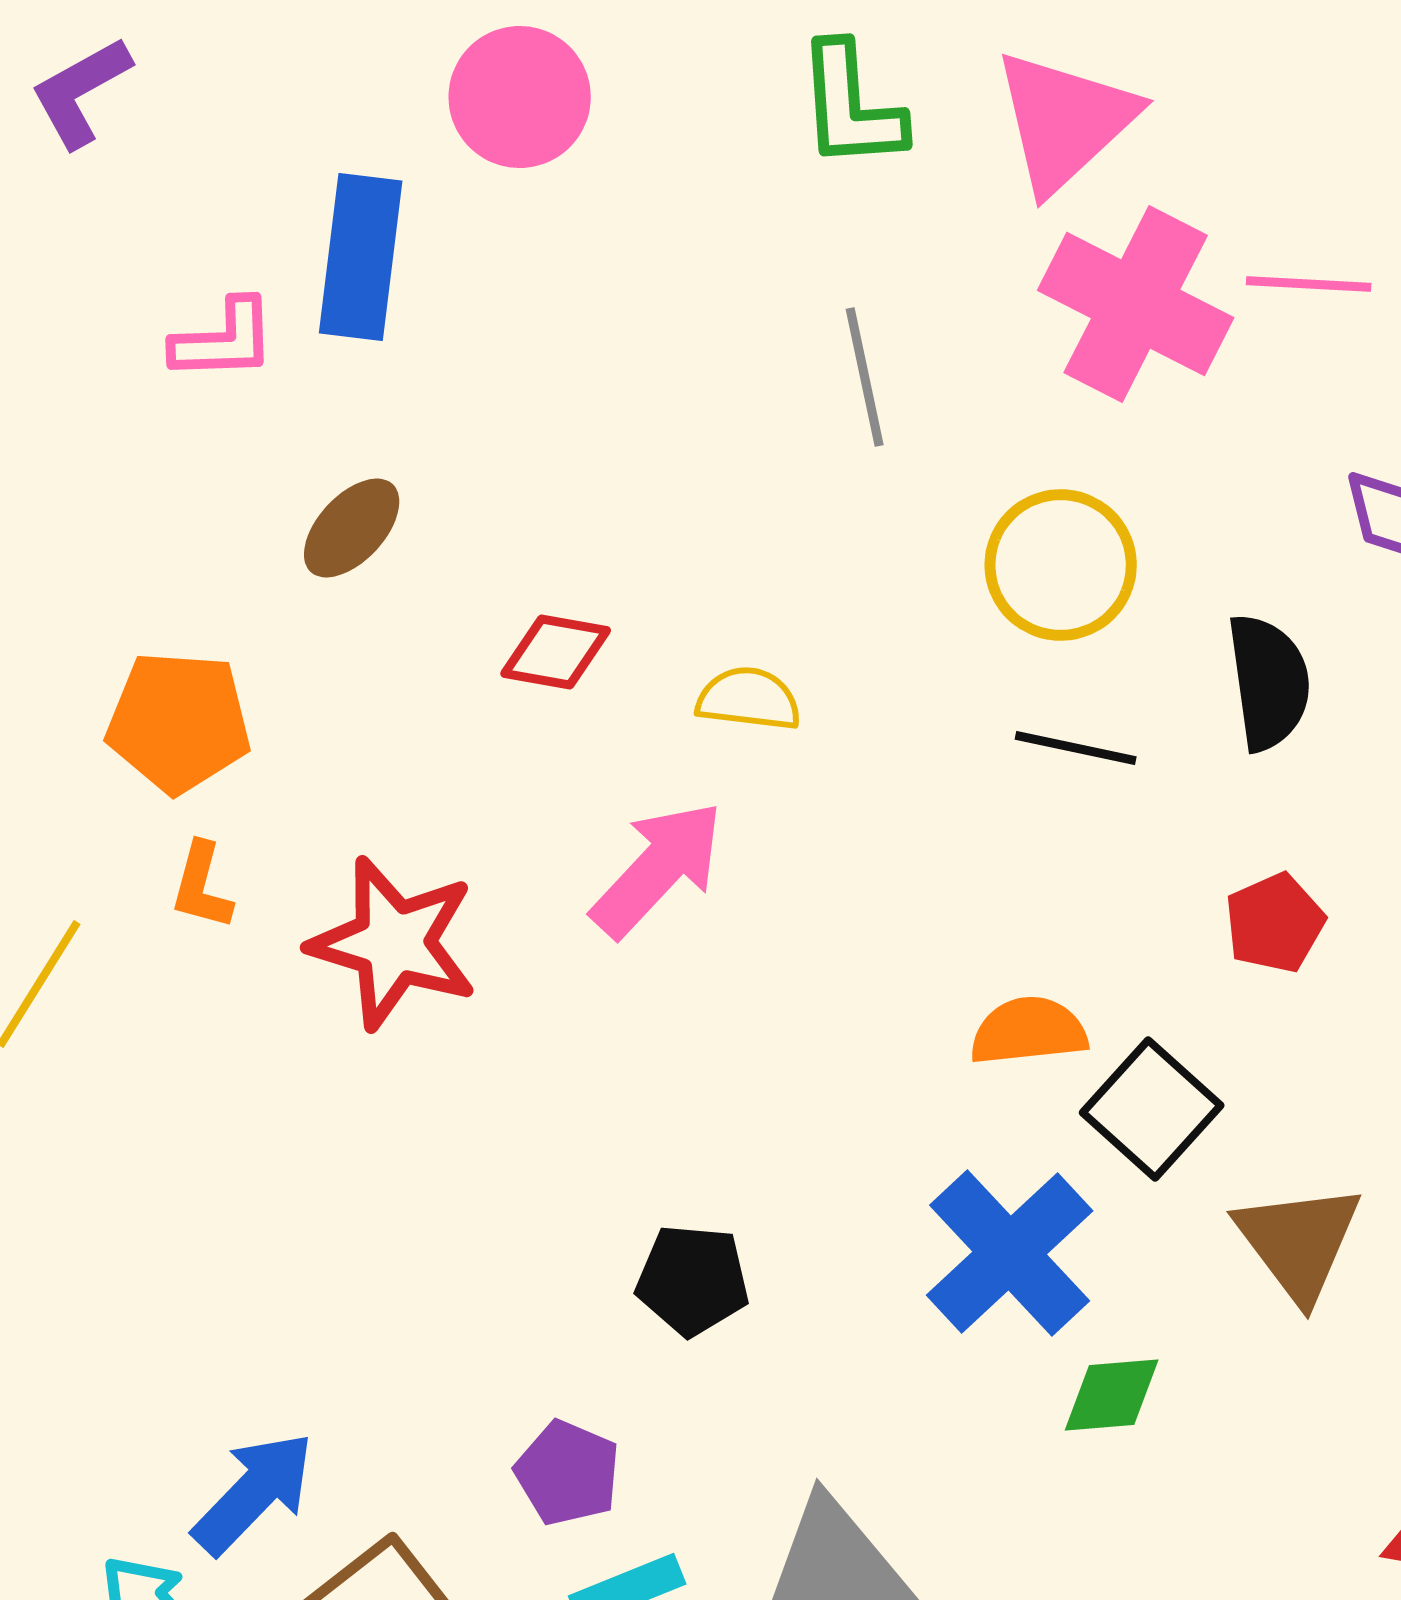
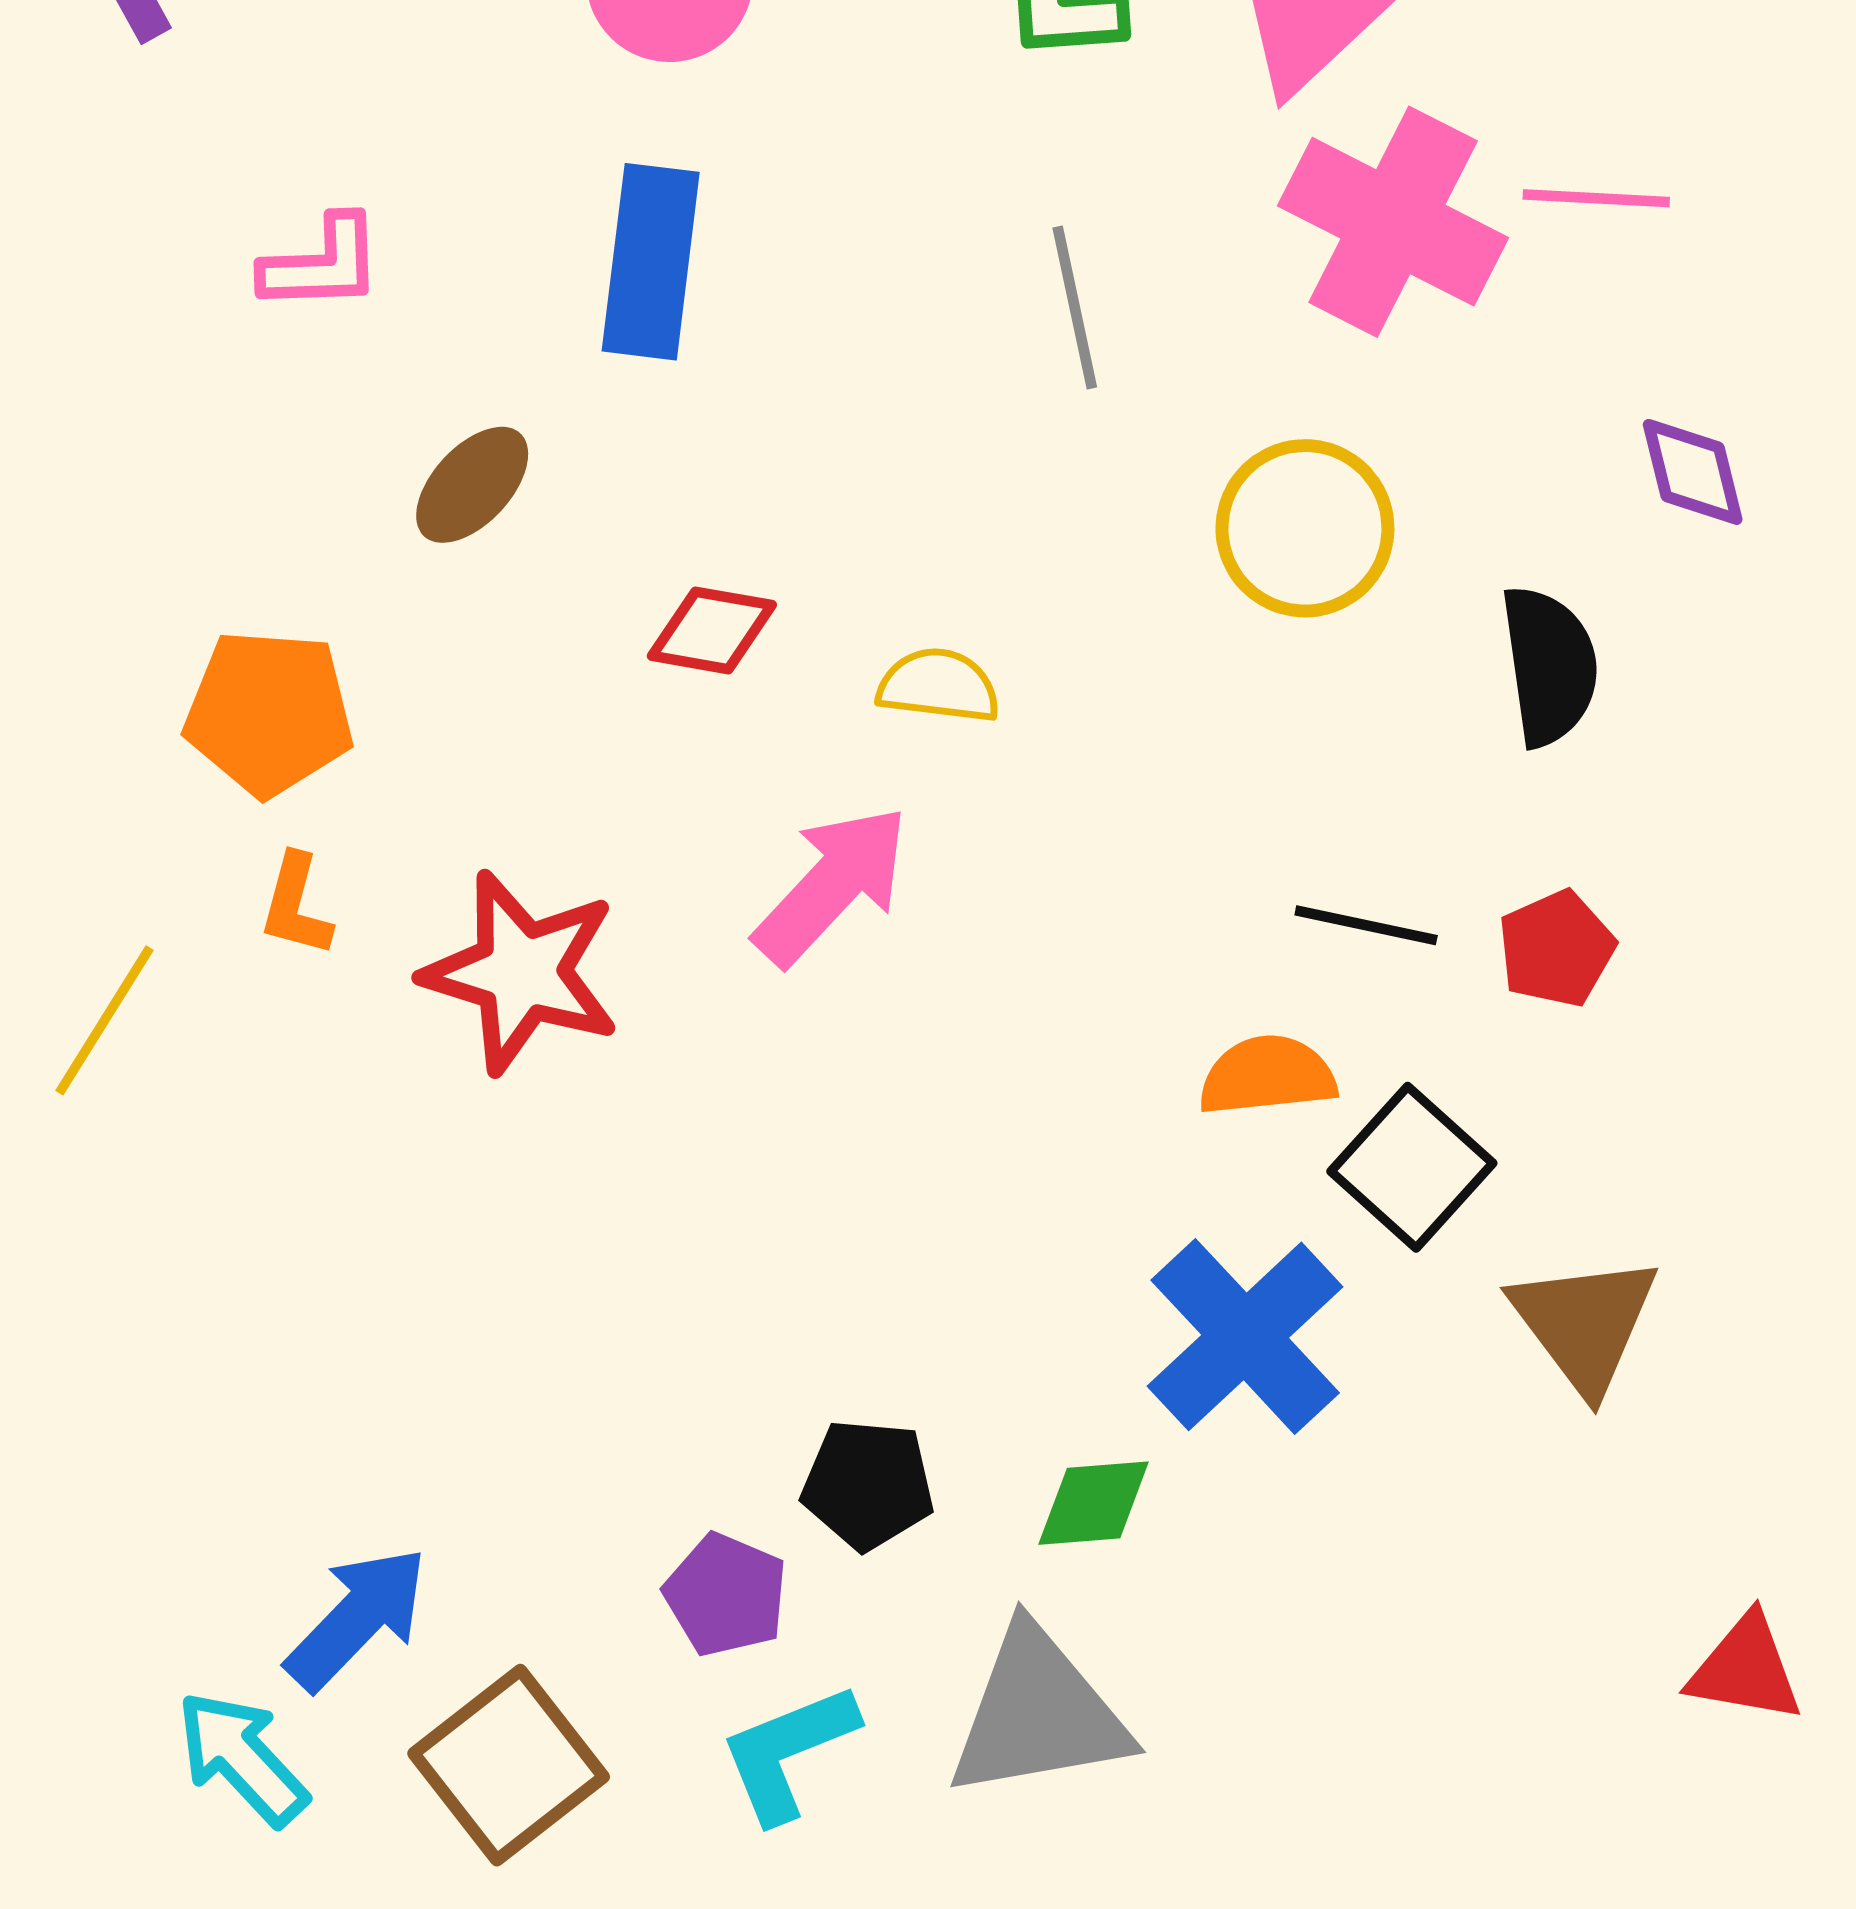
blue rectangle: (361, 257) -> (651, 262), moved
black line: (1076, 748) -> (1366, 925), moved
black pentagon: (693, 1280) -> (868, 1484), moved
green diamond: (1112, 1395) -> (1094, 1503), moved

